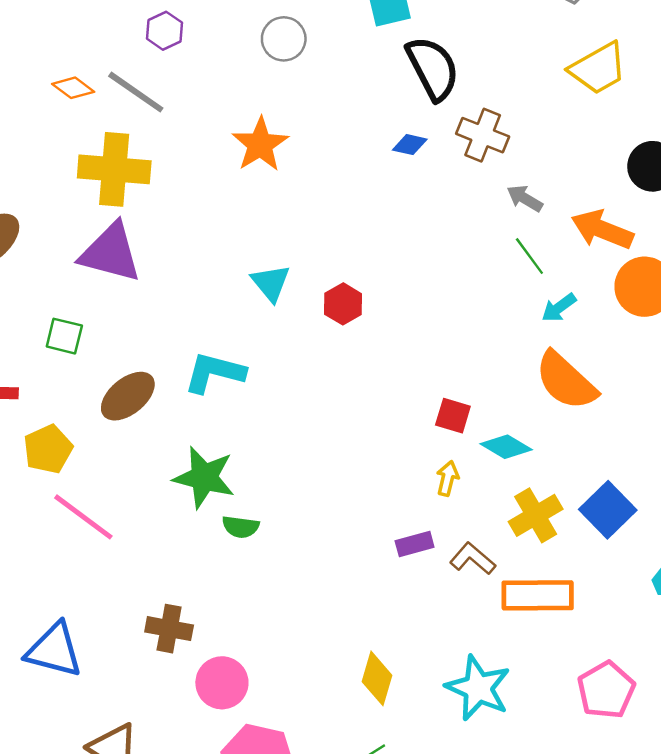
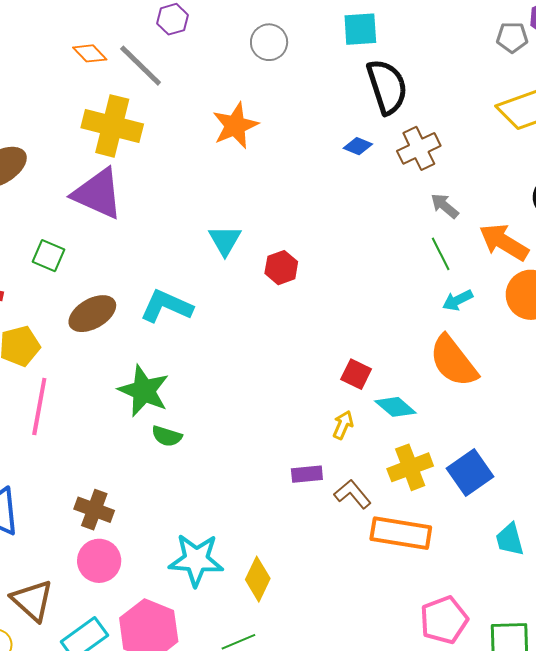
brown cross: (483, 135) -> (419, 148), turned 33
pink line: (83, 517) -> (39, 406), turned 54
pink circle: (222, 683) -> (99, 561), moved
cyan star: (478, 688) -> (196, 560), moved, turned -30

